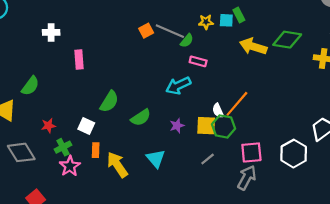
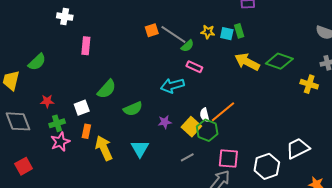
white square: (86, 126) -> (82, 108), turned 35
yellow square: (206, 126) -> (191, 127), turned 30

